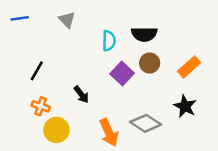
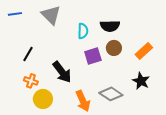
gray triangle: (67, 20) -> (51, 15), size x1.5
purple square: (122, 73) -> (93, 56), turned 30
black arrow: (81, 94) -> (62, 72), size x1.6

